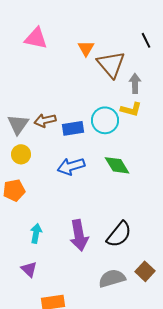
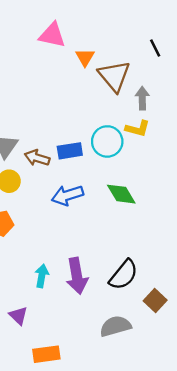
pink triangle: (36, 38) -> (52, 35), moved
brown arrow: (45, 120) -> (37, 158), moved, turned 30
cyan arrow: (36, 233) -> (42, 276), moved
brown square: (145, 271) -> (155, 300), moved

